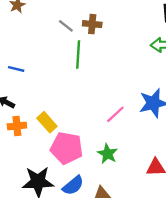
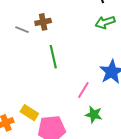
green line: (78, 54) -> (53, 57), moved
green star: (107, 154) -> (94, 115), moved

